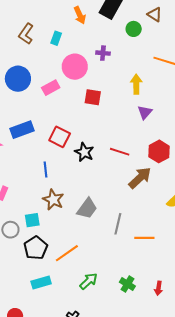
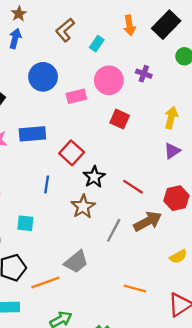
brown star: (53, 200) -> (83, 207), moved
gray trapezoid: (87, 208) -> (76, 262), moved
cyan square: (32, 220) -> (25, 223), moved
gray line: (118, 224) -> (114, 230), moved

